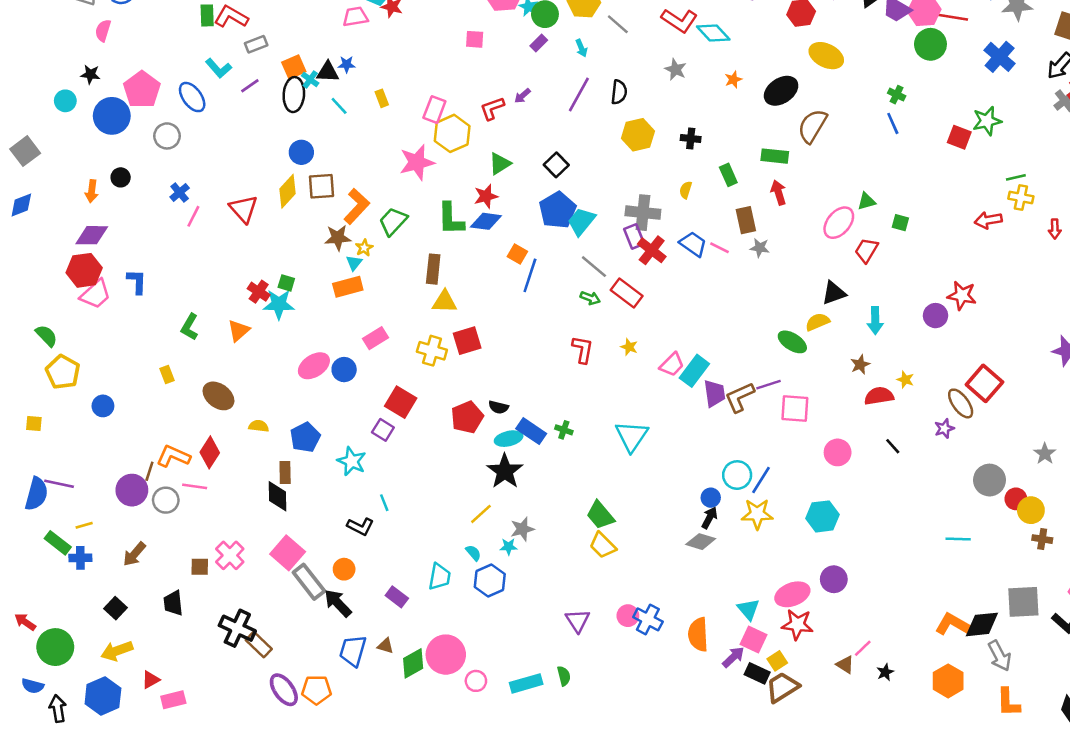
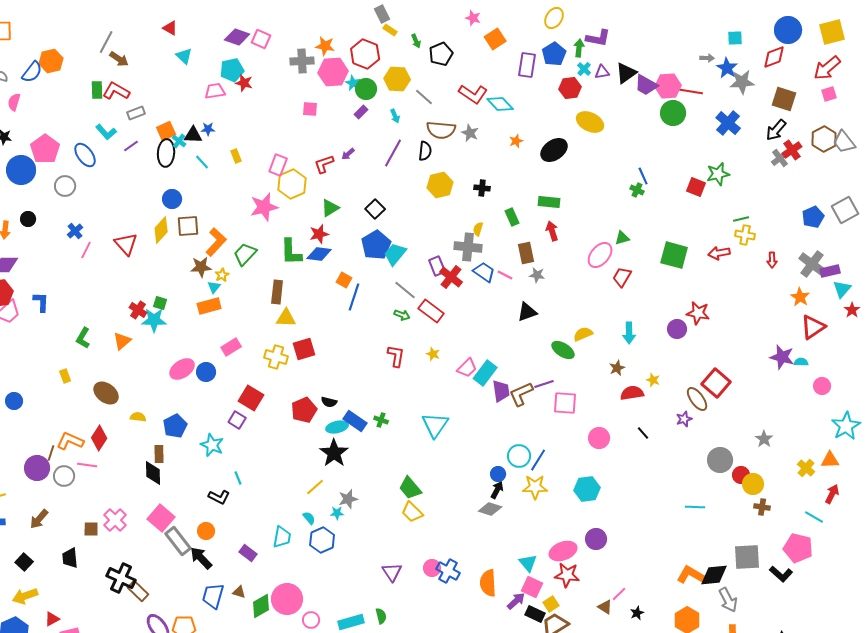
green cross: (897, 95) -> (637, 190), moved
brown semicircle: (812, 126) -> (441, 130), moved, turned -116
gray cross: (643, 213) -> (468, 247), moved
green square: (900, 223) -> (674, 255), moved, size x2.0
black triangle: (834, 293) -> (527, 312), moved

